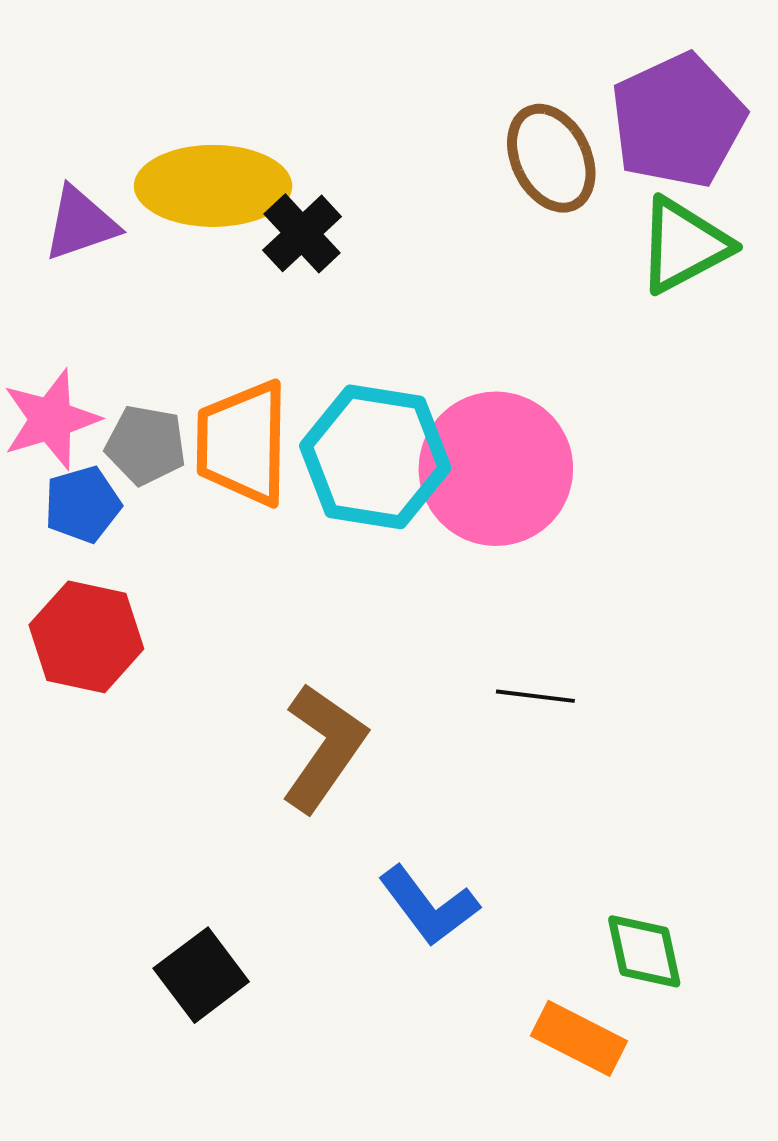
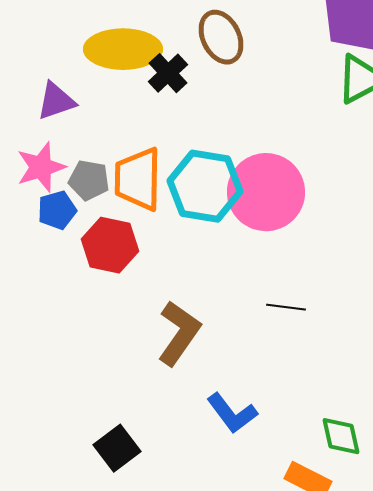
brown ellipse: (551, 158) -> (221, 37), moved
purple triangle: (81, 223) -> (56, 101), moved
red hexagon: (86, 637) -> (110, 245), moved

